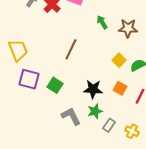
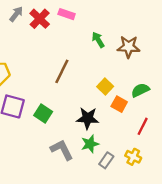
yellow square: (119, 60) -> (105, 87), moved
orange square: (120, 88) -> (119, 104), moved
yellow cross: (132, 131) -> (133, 157), moved

